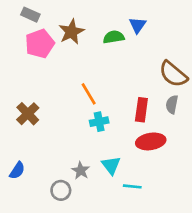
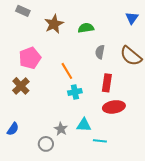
blue triangle: (138, 25) -> (132, 18), moved
pink pentagon: (40, 44) -> (30, 58), moved
gray semicircle: (172, 104) -> (100, 52), moved
cyan triangle: (111, 165) -> (84, 125), turned -49

